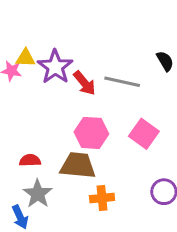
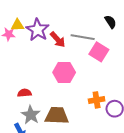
pink square: (144, 134) -> (99, 52), moved
brown trapezoid: (78, 165) -> (57, 116), moved
orange cross: (102, 198) -> (97, 100), moved

